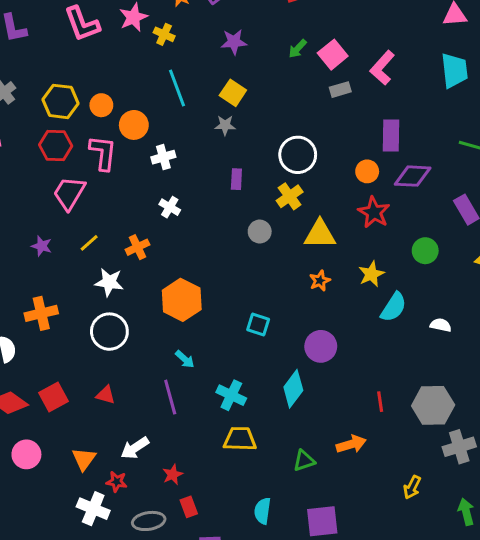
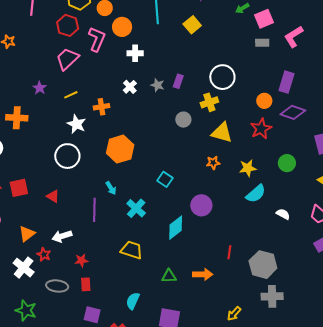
gray star: (225, 125) -> (157, 85), moved
orange cross: (41, 313) -> (17, 118), moved
cyan cross: (231, 395) -> (136, 208), moved

